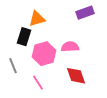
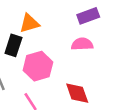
pink semicircle: (70, 47) -> (82, 44), moved

